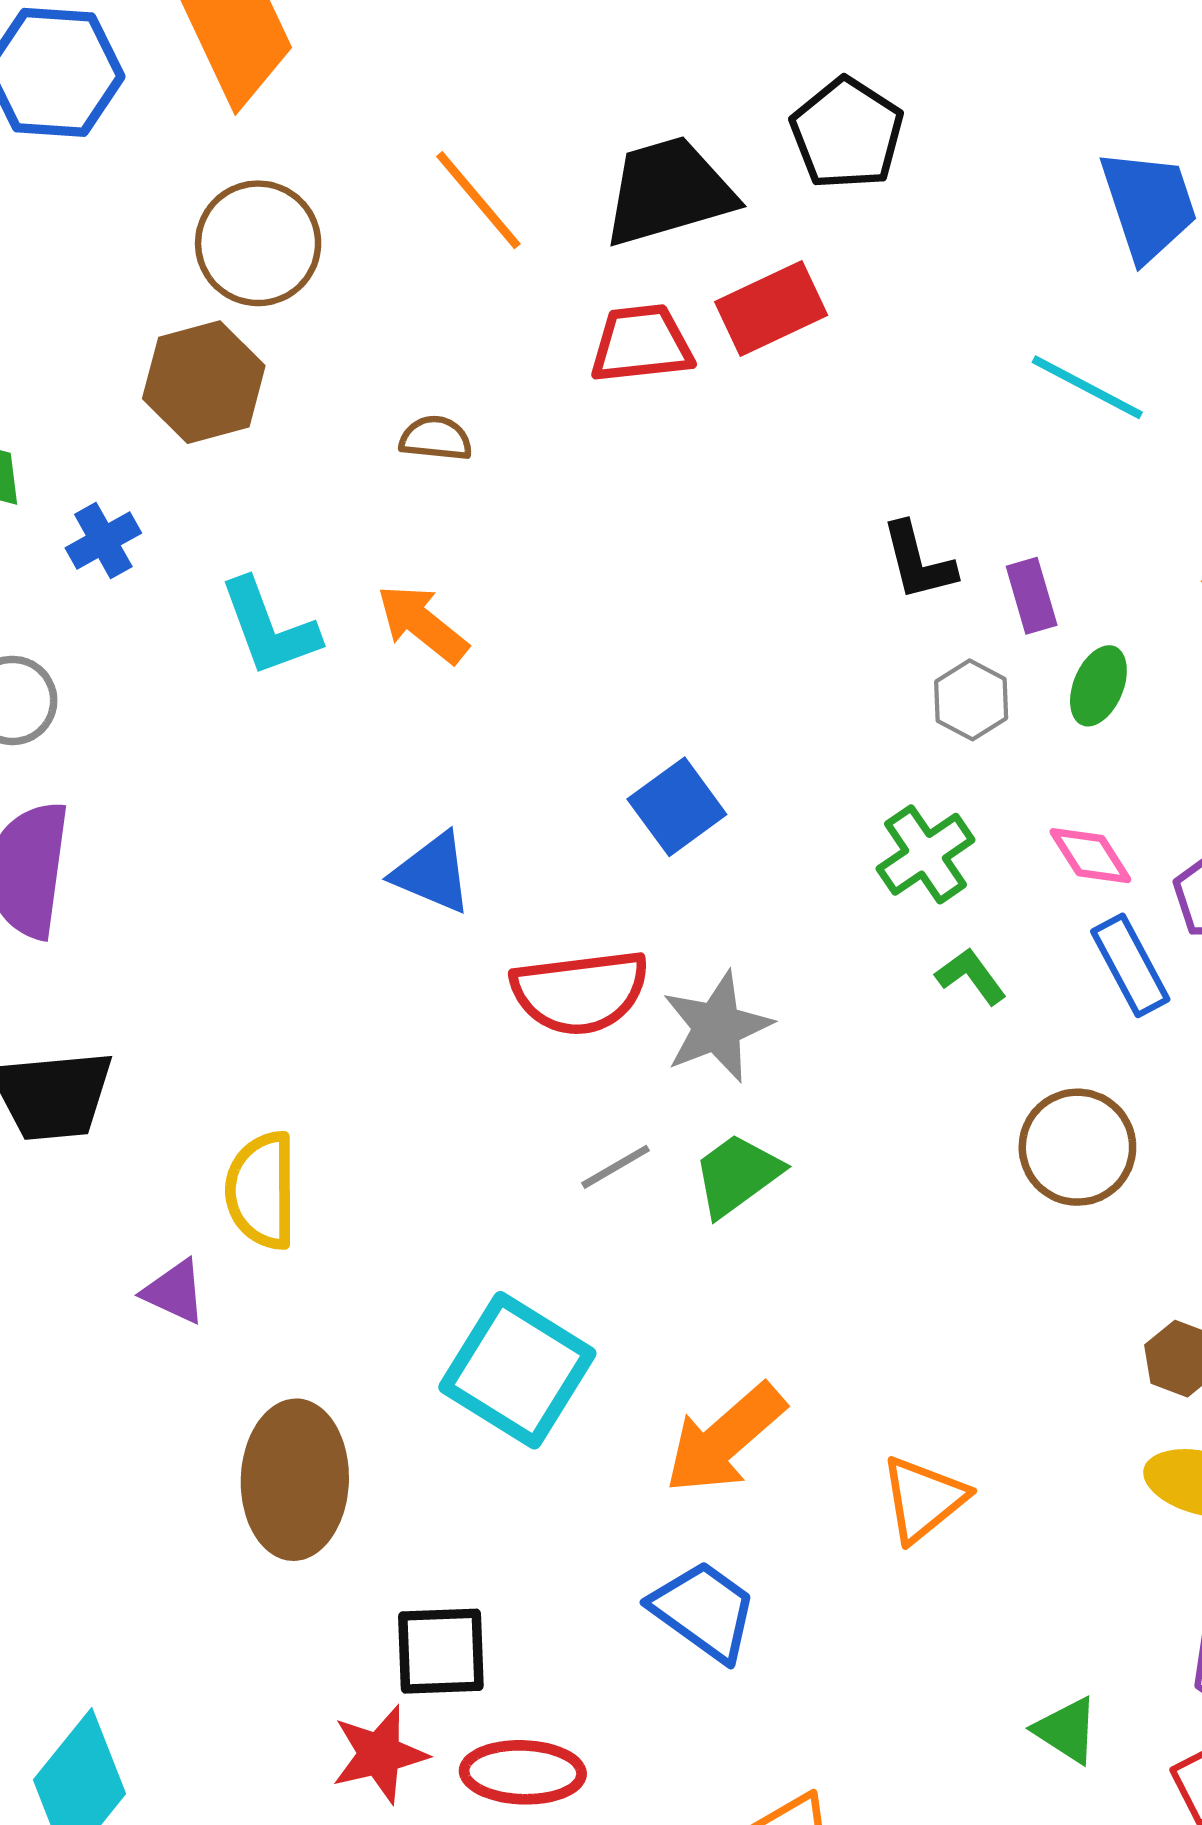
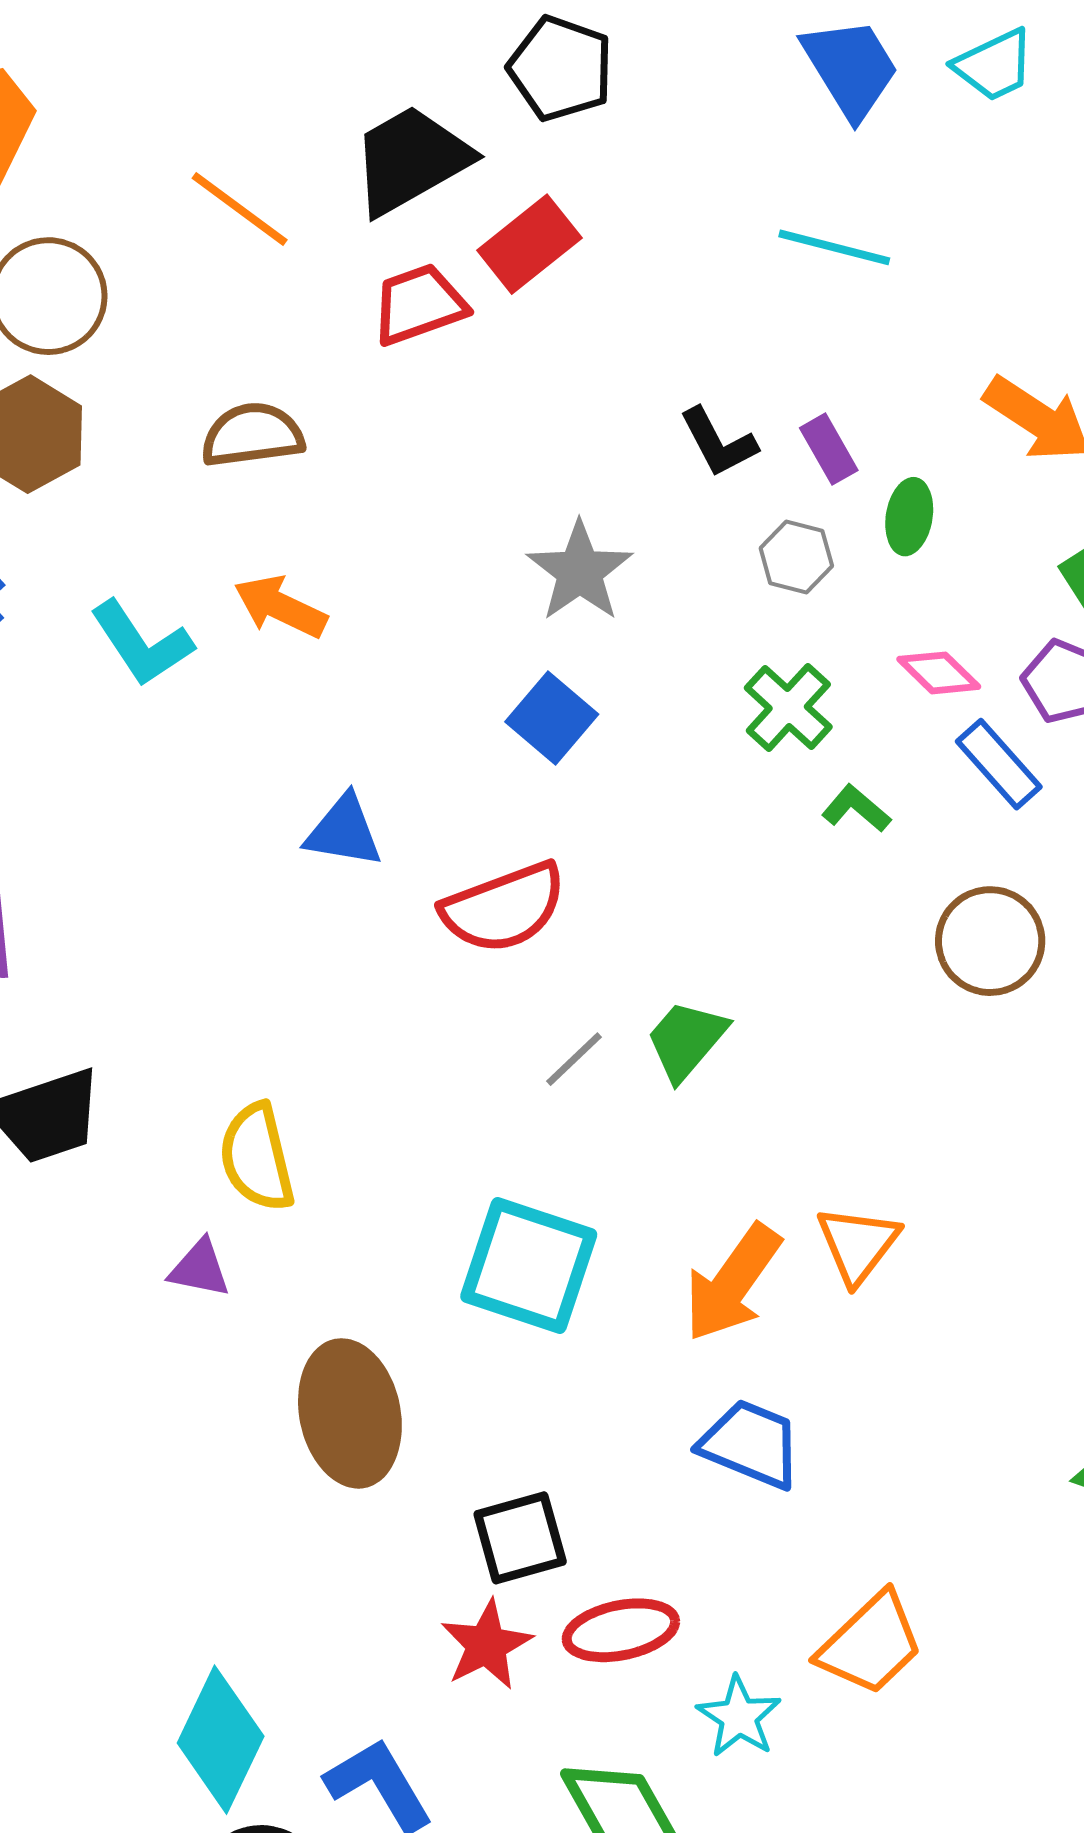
brown semicircle: (436, 438) -> (252, 435), size x1.5
gray star: (717, 1027) -> (580, 571), moved
orange triangle: (923, 1499) -> (858, 1244), moved

